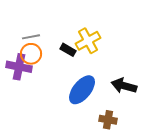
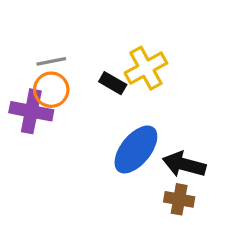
black arrow: (124, 86) -> (184, 164), moved

